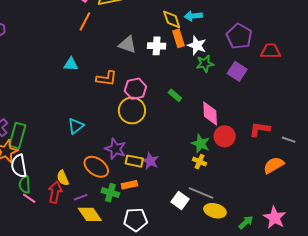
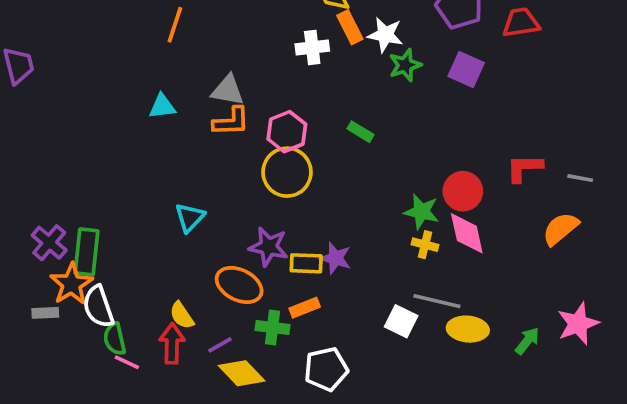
gray triangle: (128, 45) -> (228, 90), moved
pink diamond: (210, 114) -> (467, 233), moved
pink star: (275, 218) -> (578, 324), turned 30

